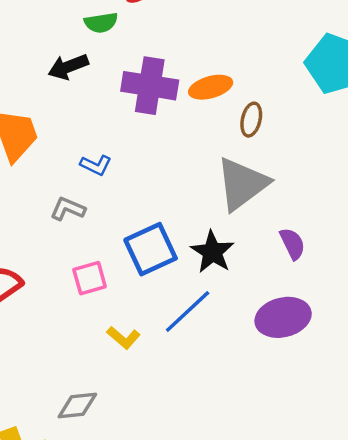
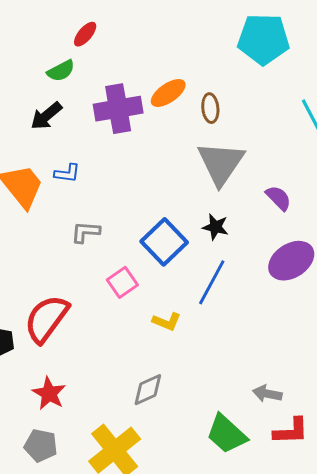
blue L-shape: (96, 165) -> (67, 173), moved
black star: (212, 252) -> (215, 227), size x0.7

